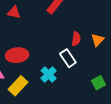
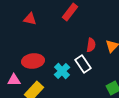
cyan cross: (49, 74) -> (62, 71), moved

